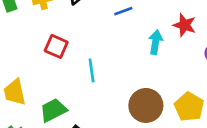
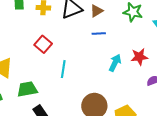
red star: (184, 25) -> (139, 57), turned 30

